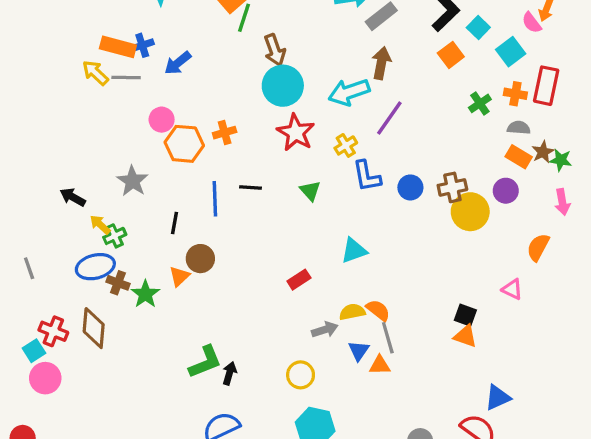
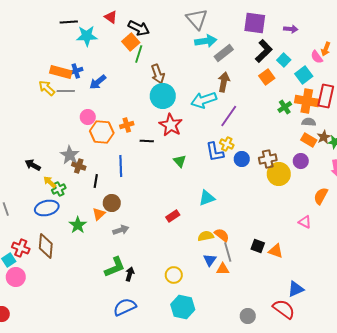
orange cross: (515, 94) -> (307, 101), size x1.6
yellow cross: (346, 145) -> (227, 144), moved, turned -32
black line: (250, 187) -> (147, 141), moved
brown cross: (118, 283) -> (79, 166), moved
black square: (465, 315) -> (258, 246), moved
gray arrow: (325, 330) -> (121, 230), moved

